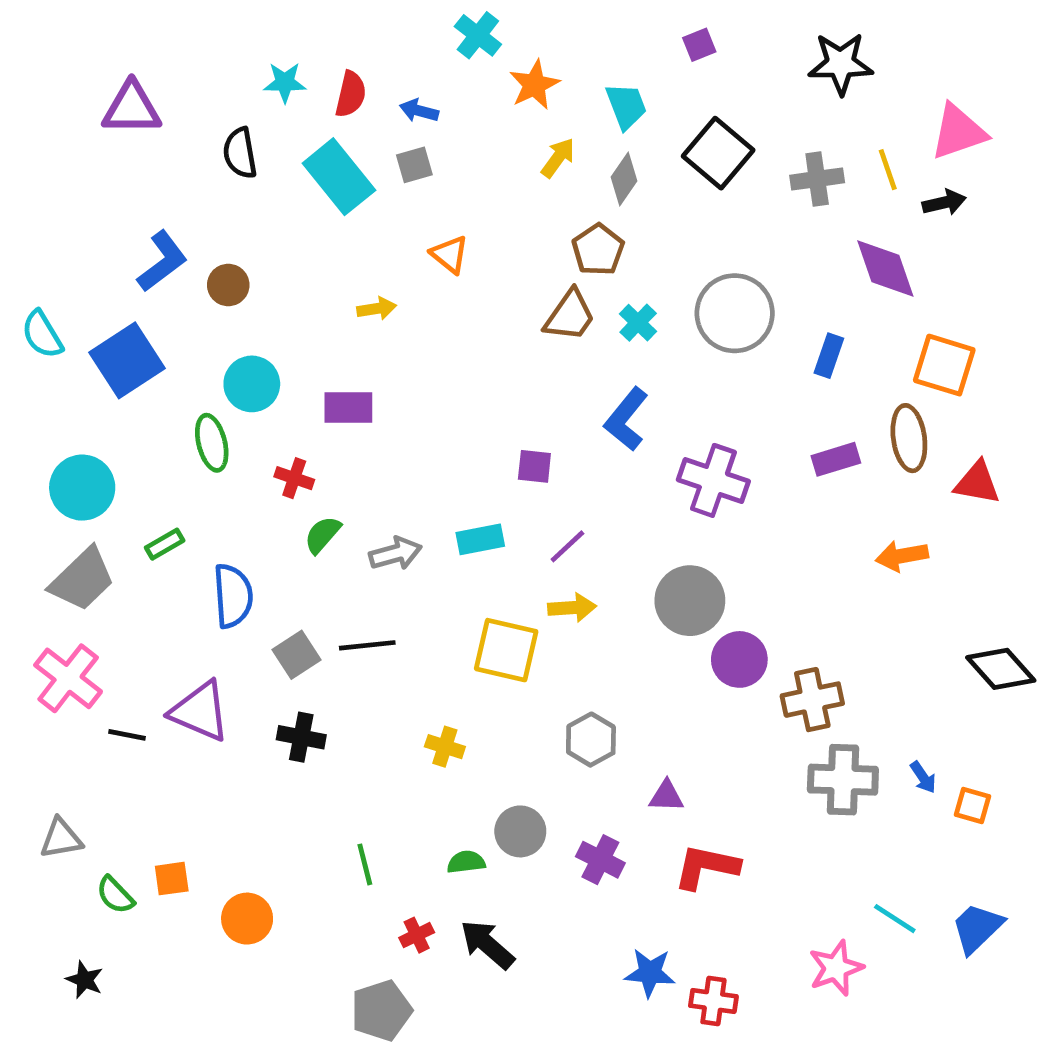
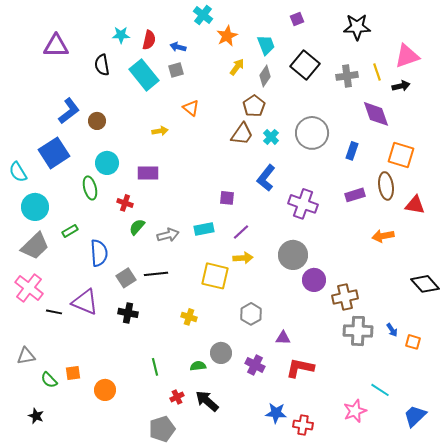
cyan semicircle: (42, 334) -> (18, 172), moved
blue trapezoid: (977, 928) -> (415, 416), moved

